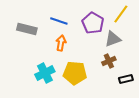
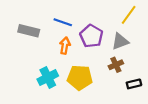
purple pentagon: (93, 23) -> (91, 36), moved

